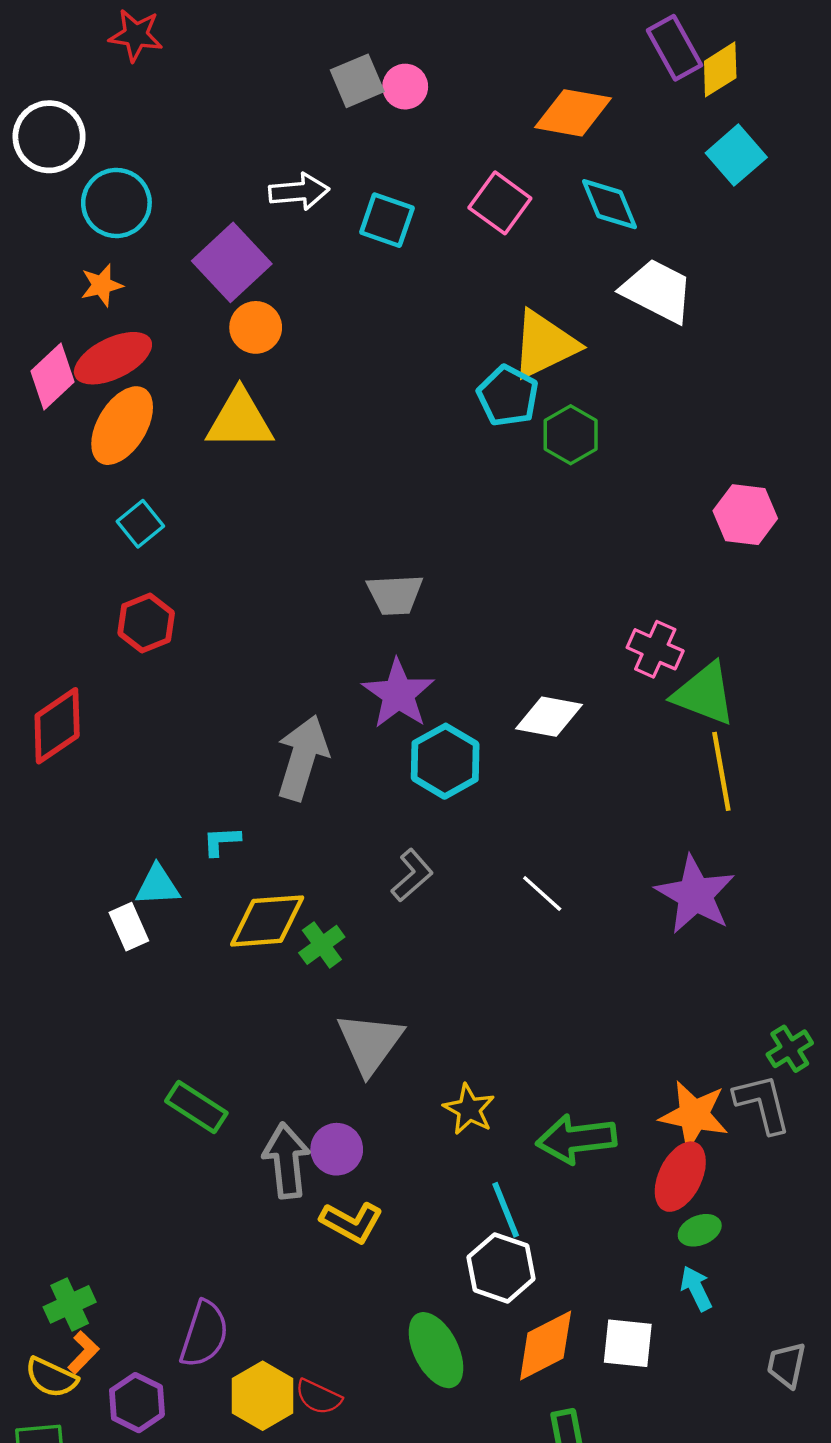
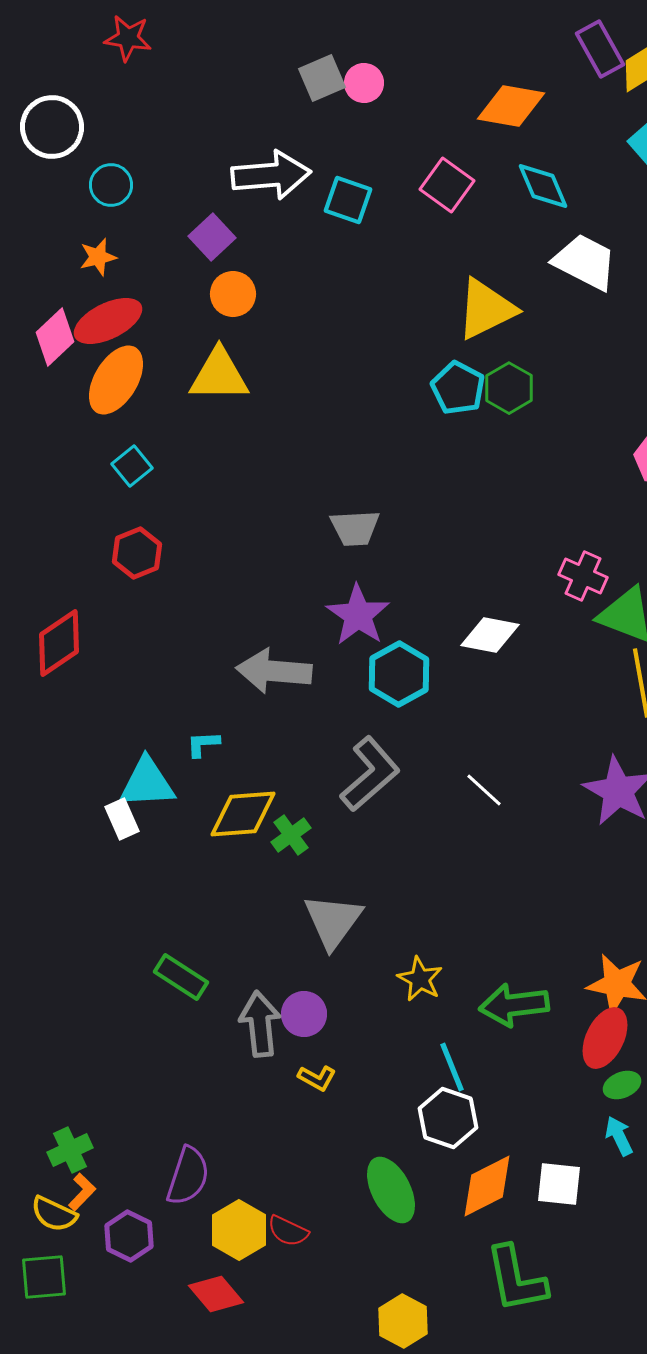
white arrow: (299, 192) -> (271, 175), size x1.5
cyan circle: (116, 203) -> (111, 185), size x0.7
purple square: (232, 262) -> (212, 237), size x0.7
cyan pentagon: (508, 396) -> (458, 388), moved
gray arrow: (302, 758) -> (274, 671), turned -102
gray L-shape: (412, 875) -> (370, 774), size x1.6
cyan triangle: (157, 886) -> (147, 783), size x1.4
yellow L-shape: (352, 1222) -> (317, 1078), size x0.7

